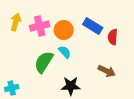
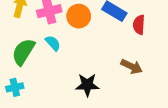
cyan semicircle: (65, 52) -> (53, 43), moved
green semicircle: (44, 62) -> (23, 52), moved

